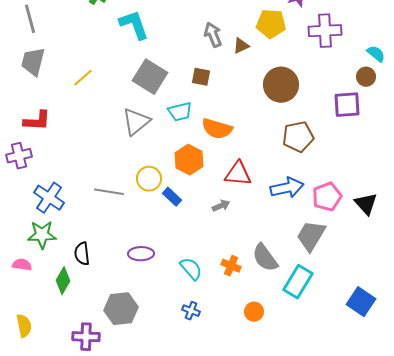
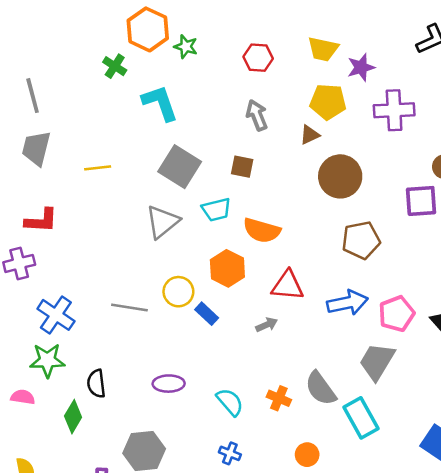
brown triangle: (241, 46) -> (310, 135), moved
yellow line: (83, 78) -> (98, 168), turned 35
cyan rectangle: (298, 282) -> (361, 418), turned -60

